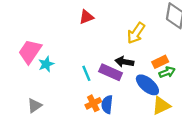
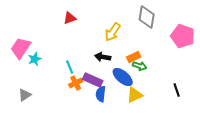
purple rectangle: (111, 72) -> (93, 80), moved
green arrow: (167, 72) -> (140, 66), turned 40
orange cross: (93, 103) -> (76, 83), moved
blue semicircle: (107, 104) -> (101, 94), moved

